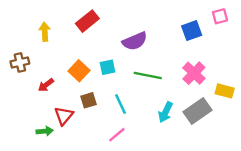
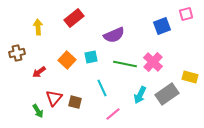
pink cross: (194, 73) -> (153, 62), moved
brown square: (89, 100) -> (75, 102), moved, turned 32
green arrow: (45, 131) -> (38, 111), turned 64
pink line: (117, 135) -> (113, 114), moved

